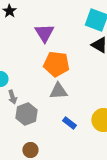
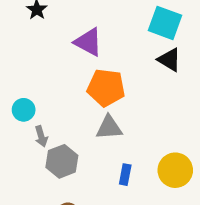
purple triangle: (44, 33) -> (88, 42), turned -30
blue rectangle: (69, 123) -> (125, 175), turned 64

